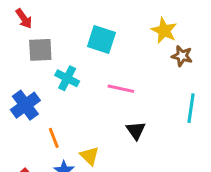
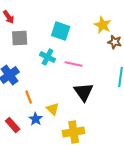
cyan cross: (67, 78) -> (48, 57), moved
black triangle: (136, 130) -> (84, 92), size x1.5

